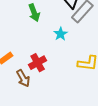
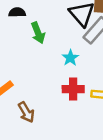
red cross: (38, 63) -> (73, 89), moved, turned 30

